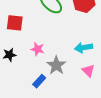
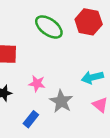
blue rectangle: (39, 81) -> (31, 119), moved

